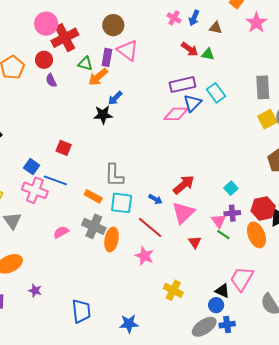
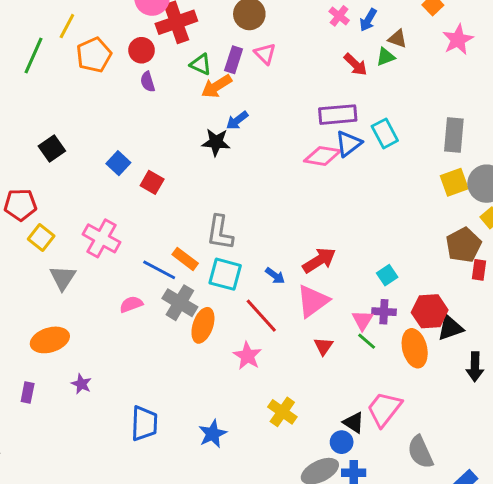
pink triangle: (128, 50) -> (265, 54), size x0.7
green triangle: (208, 54) -> (386, 57), moved, turned -40
blue square: (32, 167) -> (118, 163), moved
blue line: (55, 180) -> (159, 270), moved
blue star: (129, 324) -> (213, 434), moved, turned -30

